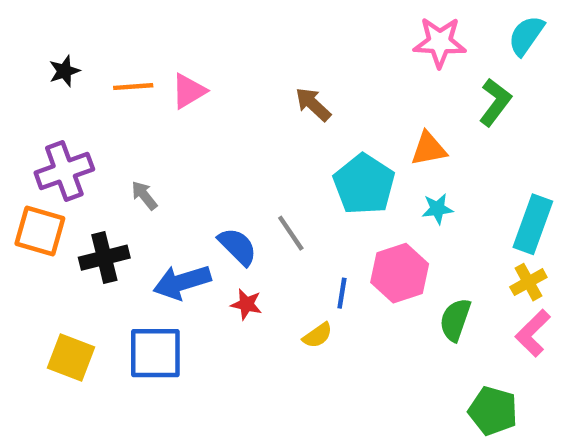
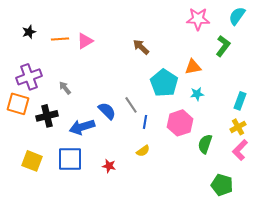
cyan rectangle: (533, 224) -> (240, 101), size x0.7
blue line: (342, 293) -> (145, 122), moved
red star: (246, 304) -> (109, 166), moved

